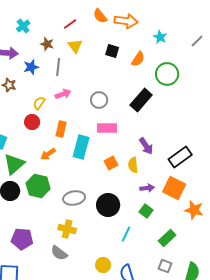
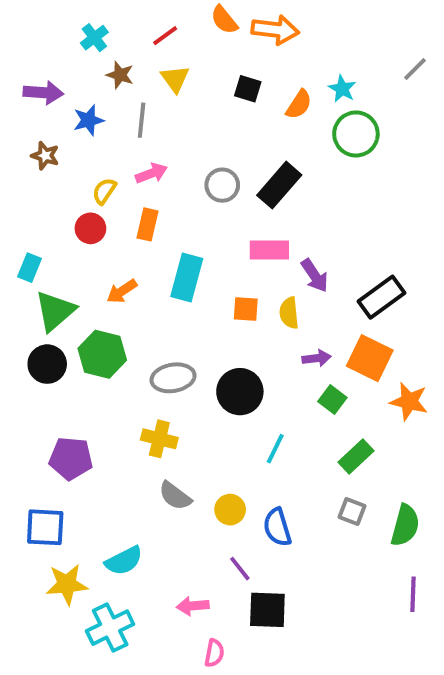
cyan cross: (23, 26) -> (94, 38), moved
cyan star: (160, 37) -> (342, 89), moved
black rectangle: (141, 100) -> (279, 185), moved
pink rectangle: (107, 128) -> (269, 250), moved
orange rectangle: (61, 129) -> (147, 224), moved
orange square: (111, 163) -> (246, 309), turned 32
green square: (146, 211) -> (332, 399), moved
gray semicircle: (59, 253) -> (175, 496), moved

